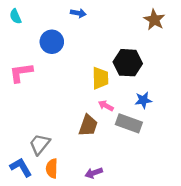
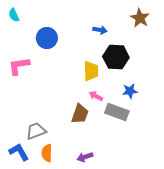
blue arrow: (78, 13) -> (100, 30), moved
gray trapezoid: (40, 144) -> (36, 131), turned 30

